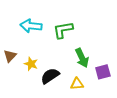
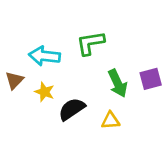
cyan arrow: (31, 26) -> (44, 56), moved
purple square: (103, 72) -> (151, 79), moved

